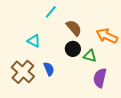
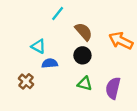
green triangle: (90, 56) -> (85, 84), moved
blue semicircle: (49, 69) -> (50, 63), moved, turned -72
brown cross: (23, 72) -> (26, 81), size x0.6

